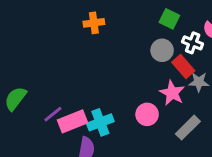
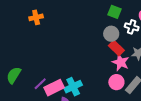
orange cross: (94, 23) -> (36, 17), moved
red rectangle: (183, 67) -> (116, 48), moved
pink circle: (147, 114) -> (116, 82), moved

